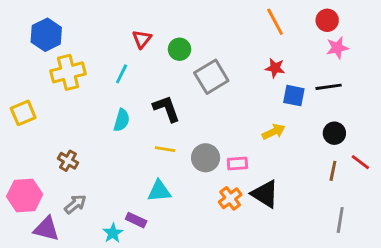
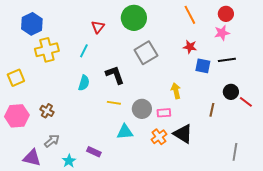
pink star: (337, 48) -> (222, 33), moved
green circle: (179, 49) -> (134, 18), moved, size x1.6
yellow arrow: (274, 132) -> (176, 91), moved, turned -77
red line: (360, 162) -> (246, 102), moved
brown line: (333, 171) -> (212, 110), moved
cyan triangle: (159, 191) -> (125, 132), moved
pink hexagon: (25, 195) -> (17, 116), moved
cyan star: (113, 233) -> (69, 161), moved

